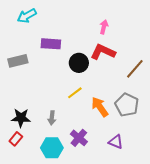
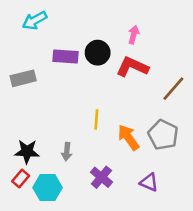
black circle: (79, 63) -> (98, 53), moved
yellow line: (75, 93) -> (96, 119), turned -49
cyan hexagon: (52, 148) -> (48, 188), moved

